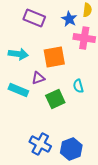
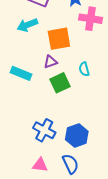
cyan arrow: (18, 54) -> (27, 25), moved, turned 150
purple triangle: (38, 78) -> (51, 62), moved

